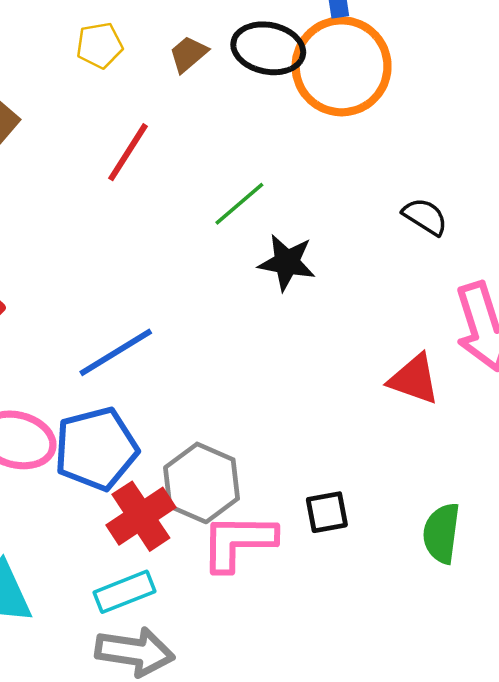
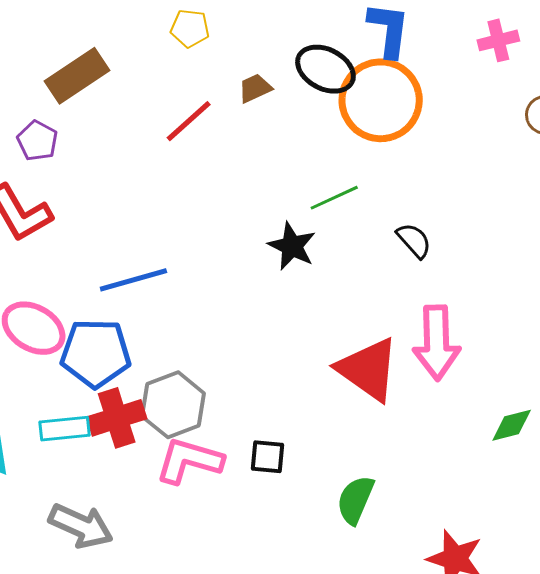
brown trapezoid: (188, 54) -> (255, 88), moved
green line: (239, 204) -> (334, 198), moved
red triangle: (414, 379) -> (368, 369), size x1.5
cyan rectangle: (124, 592) -> (65, 429), moved

